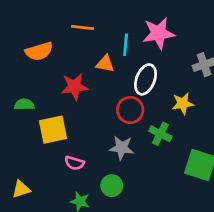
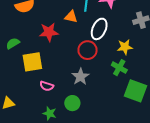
green semicircle: (24, 104) -> (13, 43), turned -32
green cross: (160, 134) -> (119, 68), moved
gray star: (122, 148) -> (80, 77), turned 30

